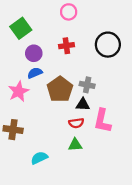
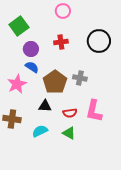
blue semicircle: (35, 73) -> (32, 67), turned 56
black triangle: (83, 104) -> (45, 106), moved
green triangle: (75, 145) -> (69, 133), turned 32
cyan semicircle: (39, 158) -> (40, 131), moved

